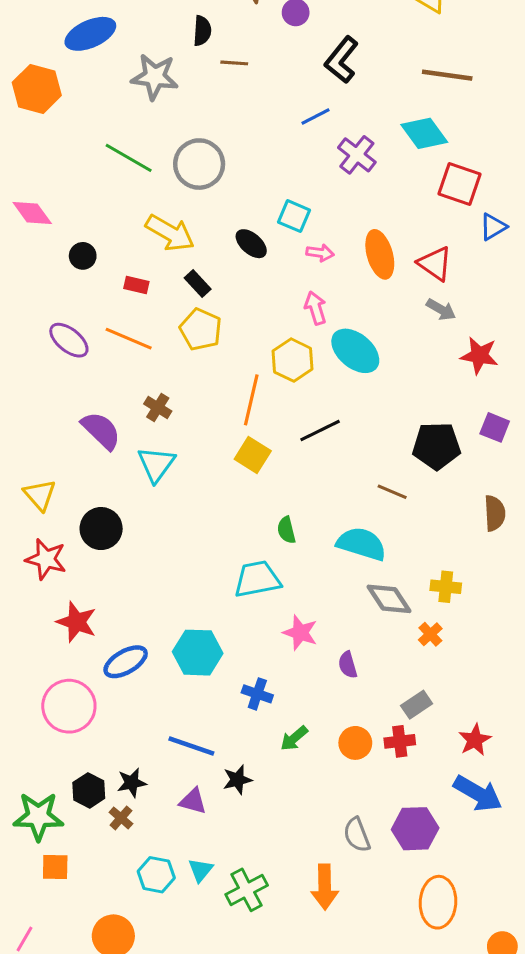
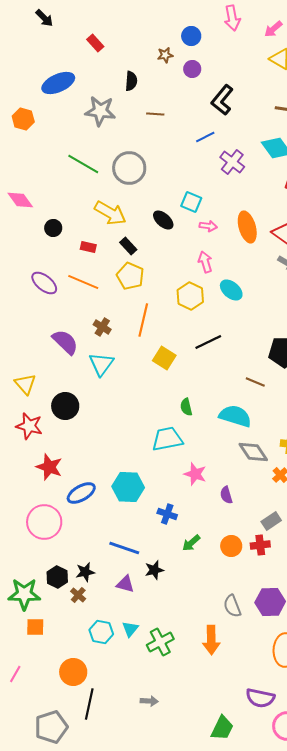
brown line: (234, 63) -> (155, 114), moved
orange hexagon: (37, 89) -> (23, 119), size x0.7
cyan ellipse: (355, 351) -> (231, 290), size x0.7
orange line: (251, 400) -> (143, 320), moved

